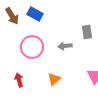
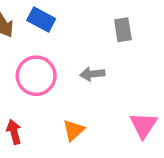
gray rectangle: (87, 32) -> (123, 30), moved

